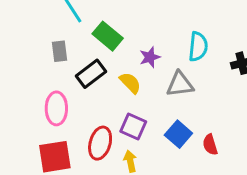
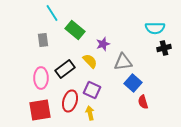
cyan semicircle: (198, 47) -> (155, 28), moved, turned 84
black rectangle: (91, 74) -> (65, 69), moved
blue square: (178, 134) -> (133, 83), moved

